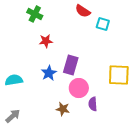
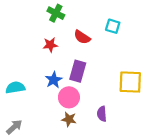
red semicircle: (83, 11) -> (82, 37), moved
green cross: (35, 14) -> (56, 13), moved
pink circle: (79, 88) -> (69, 97), moved

